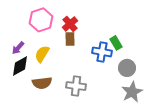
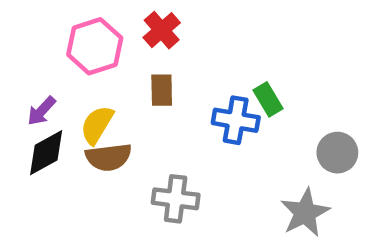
red cross: (70, 24) -> (162, 30), moved
gray circle: (127, 68) -> (337, 153), moved
brown semicircle: (42, 83) -> (109, 157), moved

